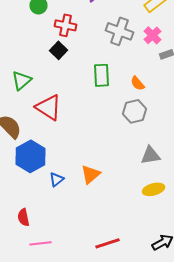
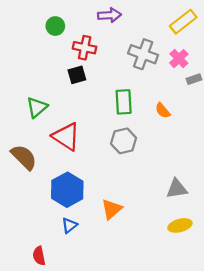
black square: (58, 50) -> (77, 75), turned 30
gray hexagon: (134, 111) -> (124, 141), moved
blue hexagon: (30, 156) -> (67, 190), moved
blue triangle: (56, 179) -> (69, 225), moved

